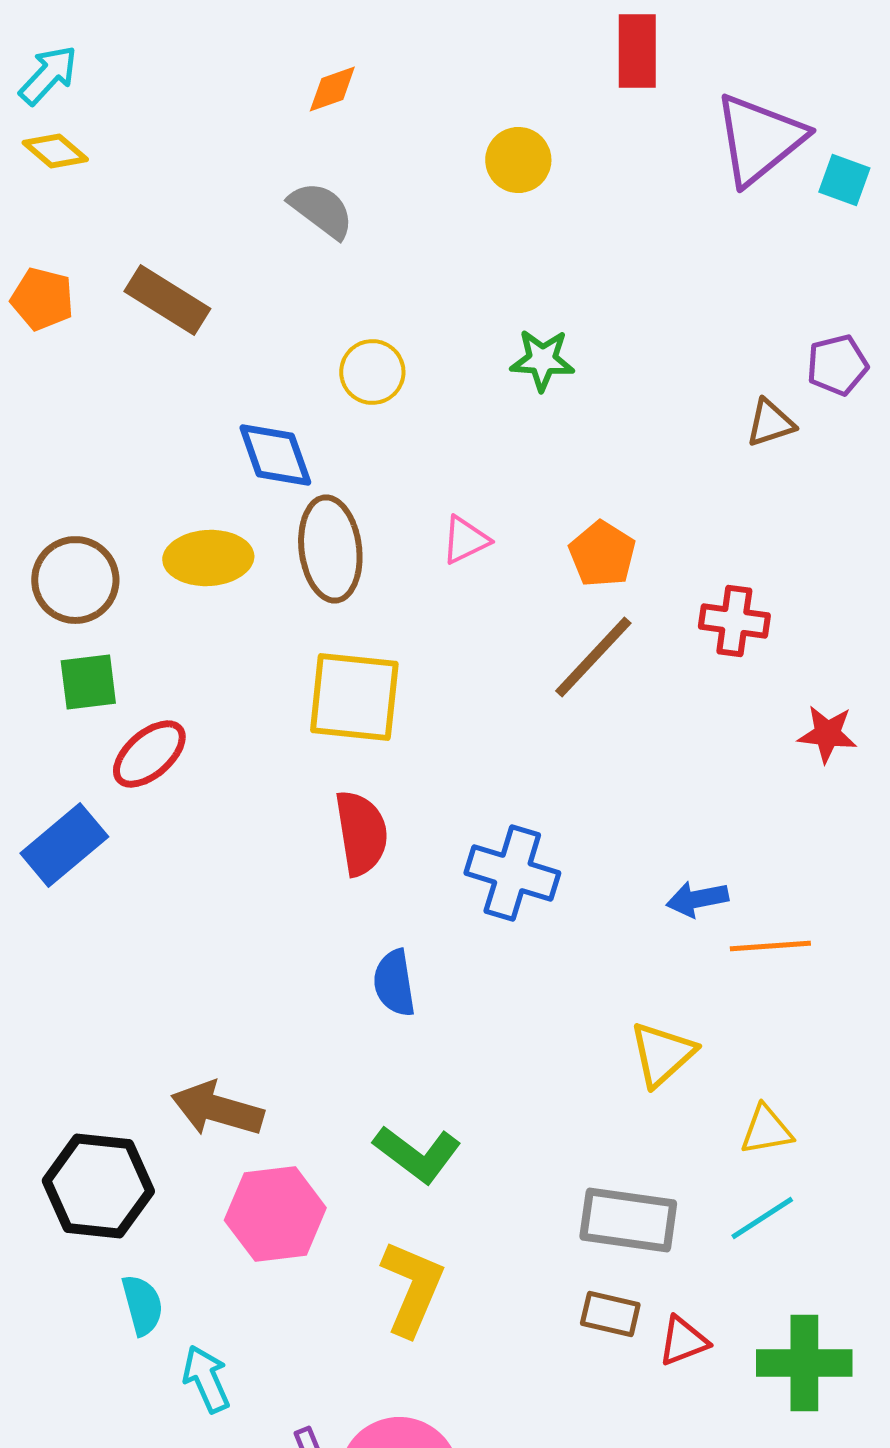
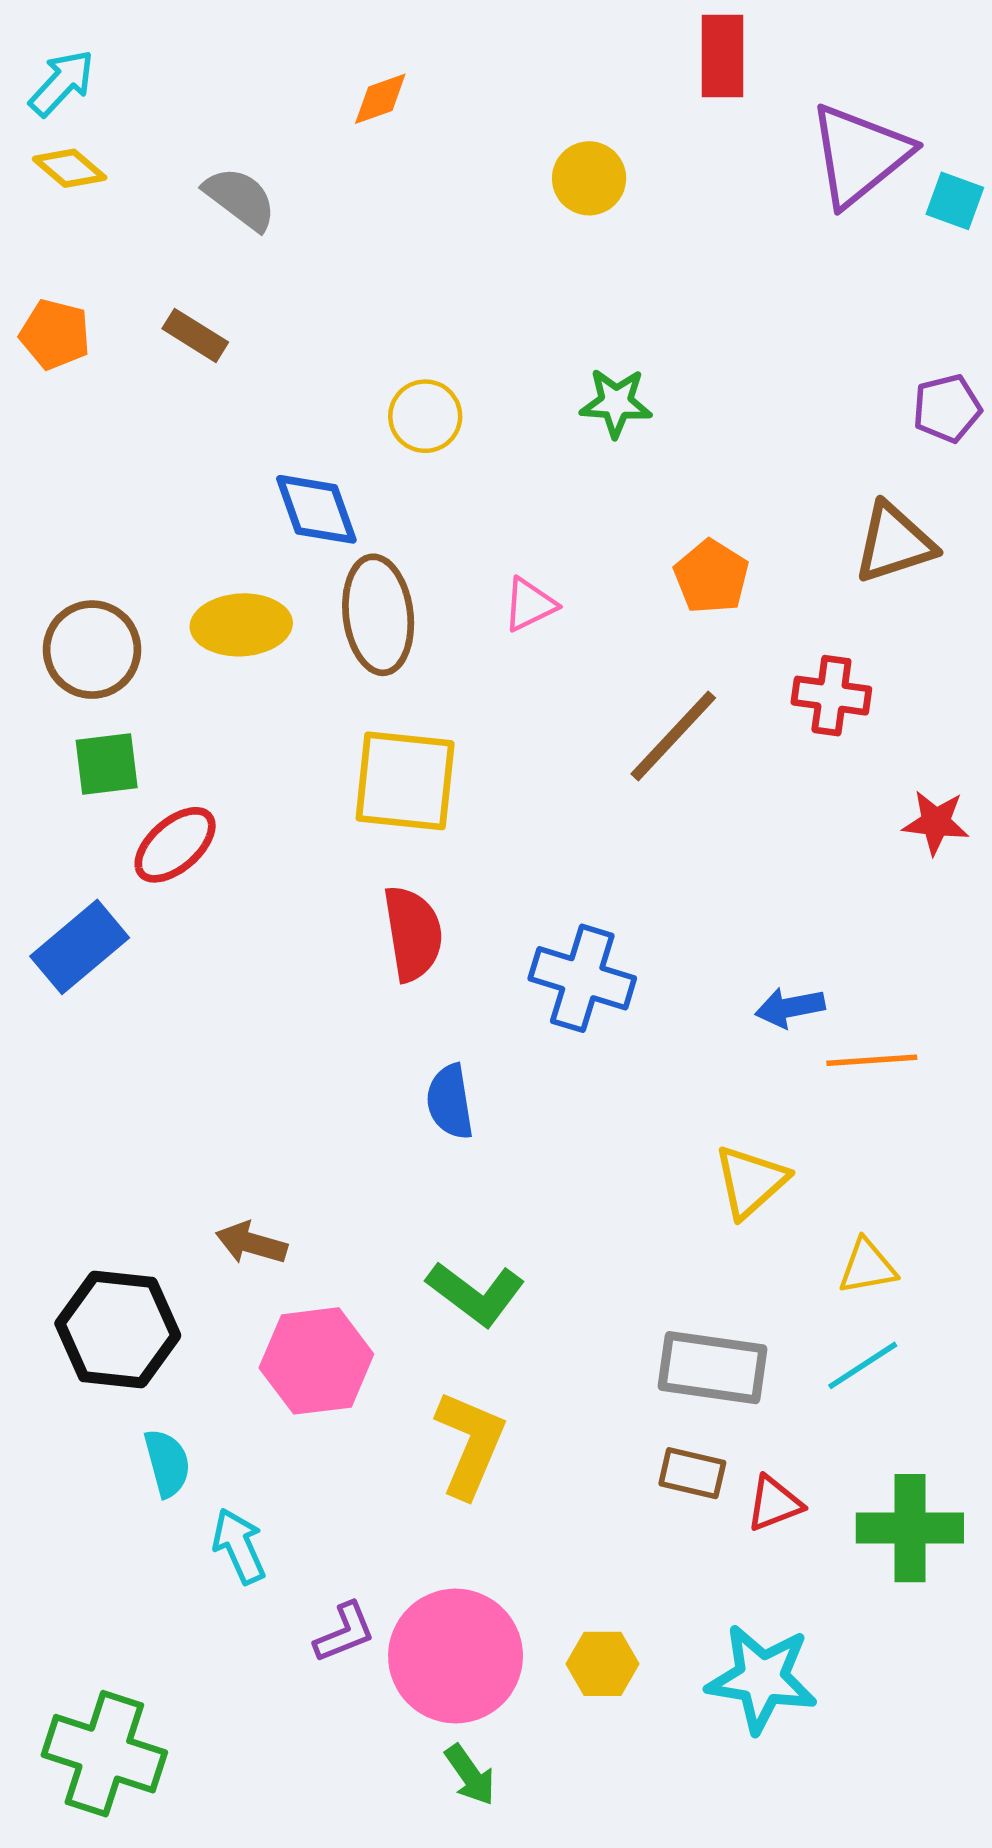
gray semicircle: (321, 210) -> (240, 199), moved
brown rectangle: (167, 300) -> (195, 335), size x0.7
brown triangle: (770, 423) -> (894, 543), moved, size x1.5
orange pentagon: (602, 554) -> (711, 577), moved
brown arrow: (217, 1109) -> (251, 1243), size x0.7

